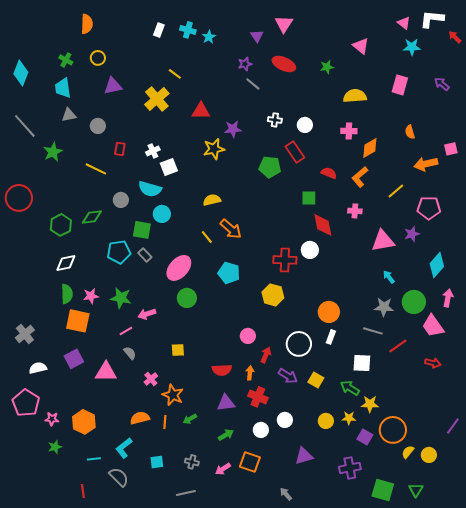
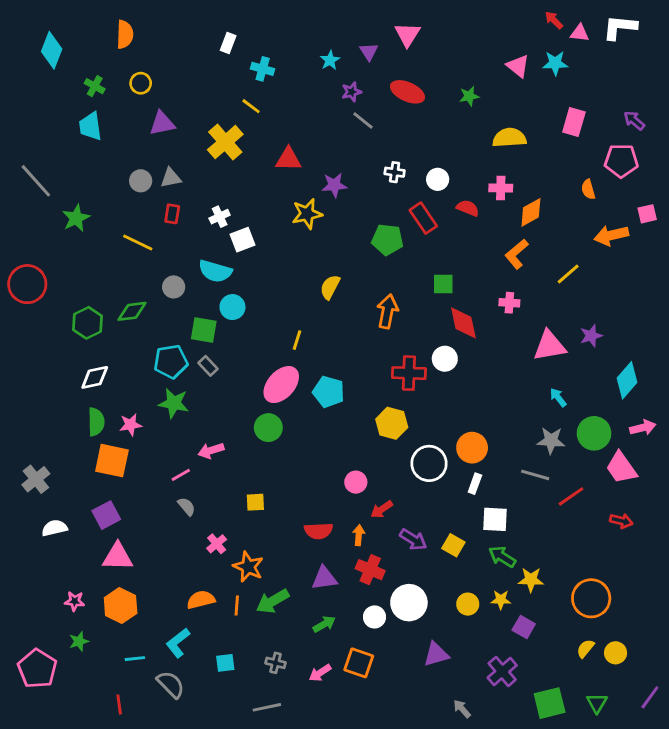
pink triangle: (404, 23) -> (580, 33), turned -32
cyan cross: (188, 30) -> (263, 69), moved
cyan star: (209, 37) -> (330, 60), moved
red arrow: (455, 37) -> (554, 20), moved
cyan star: (412, 47) -> (555, 63), moved
cyan diamond: (21, 73) -> (52, 50), moved
gray triangle: (69, 115) -> (171, 178), moved
red semicircle: (329, 173) -> (468, 208), moved
yellow semicircle: (212, 200) -> (330, 287), moved, turned -48
pink pentagon: (429, 208) -> (621, 161), moved
orange arrow: (231, 229) -> (387, 311), moved, turned -120
yellow line: (207, 237) -> (297, 340), turned 56
pink ellipse: (179, 268) -> (281, 385), moved
green star: (121, 298) -> (174, 403), moved
pink arrow: (448, 298) -> (643, 428), turned 66
white circle: (299, 344) -> (429, 463), moved
red arrow: (266, 355) -> (382, 509), turned -147
white square: (362, 363) -> (495, 519), moved
pink triangle: (106, 372) -> (118, 557), moved
pink pentagon: (26, 403) -> (37, 669), moved
green arrow: (190, 419) -> (273, 601), size x1.6
white circle: (285, 420) -> (409, 603), size x1.6
purple line: (453, 426) -> (650, 697), moved
orange circle: (393, 430) -> (591, 598), moved
purple cross: (350, 468) -> (502, 671), turned -30
green square: (383, 490) -> (550, 703), turned -30
gray arrow: (286, 494) -> (462, 709), moved

